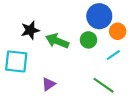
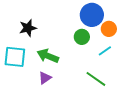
green arrow: (57, 41) -> (48, 56), moved

